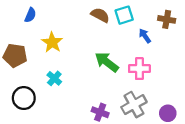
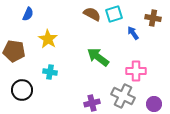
pink cross: (139, 69) -> (136, 71), moved
cyan cross: (54, 78) -> (50, 72), turned -32
gray cross: (134, 105) -> (123, 96), turned -35
purple cross: (100, 112) -> (92, 103), turned -35

